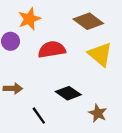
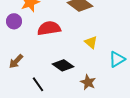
yellow triangle: (100, 54) -> (91, 42), moved, size x0.6
brown arrow: (13, 88) -> (16, 61), turned 133

